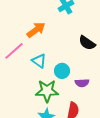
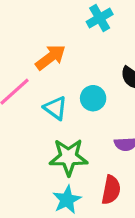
cyan circle: (62, 71) -> (93, 98), moved

